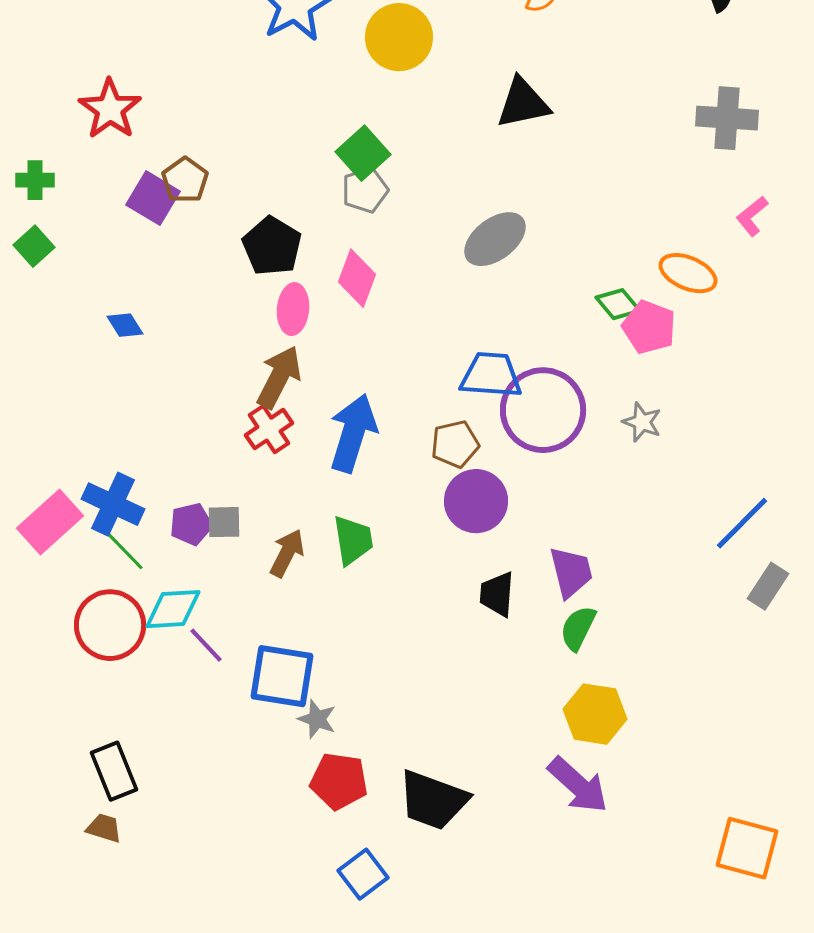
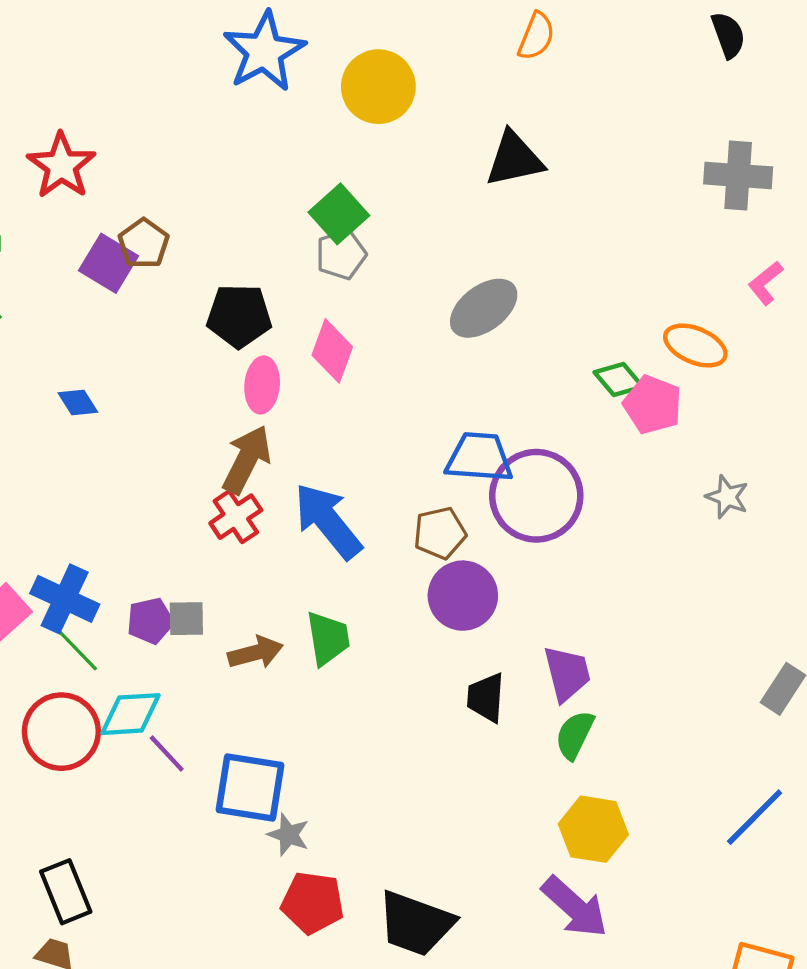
black pentagon: (272, 246) -> (239, 316), turned -30
gray star: (642, 422) -> (727, 497), moved
blue arrow: (353, 433) -> (328, 521), turned -56
blue line: (742, 523) -> (755, 817), moved
brown arrow: (287, 553) -> (256, 653), turned 48

